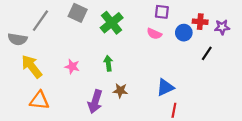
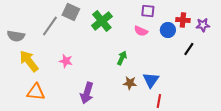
gray line: (40, 21) -> (50, 26), moved
green arrow: (108, 63) -> (122, 58), moved, turned 32
blue triangle: (165, 87) -> (151, 80), turned -30
brown star: (120, 91) -> (130, 83), moved

